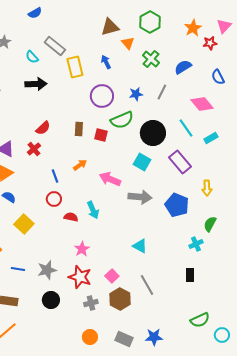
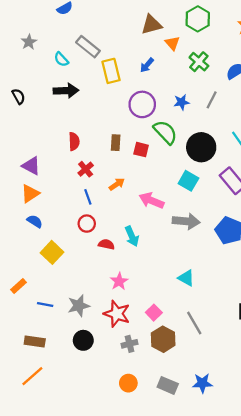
blue arrow: (106, 62) -> (147, 65), turned -112
green semicircle: (122, 120) -> (165, 132), turned -110
red semicircle: (43, 128) -> (74, 141), turned -49
red cross: (34, 149) -> (86, 169), moved

